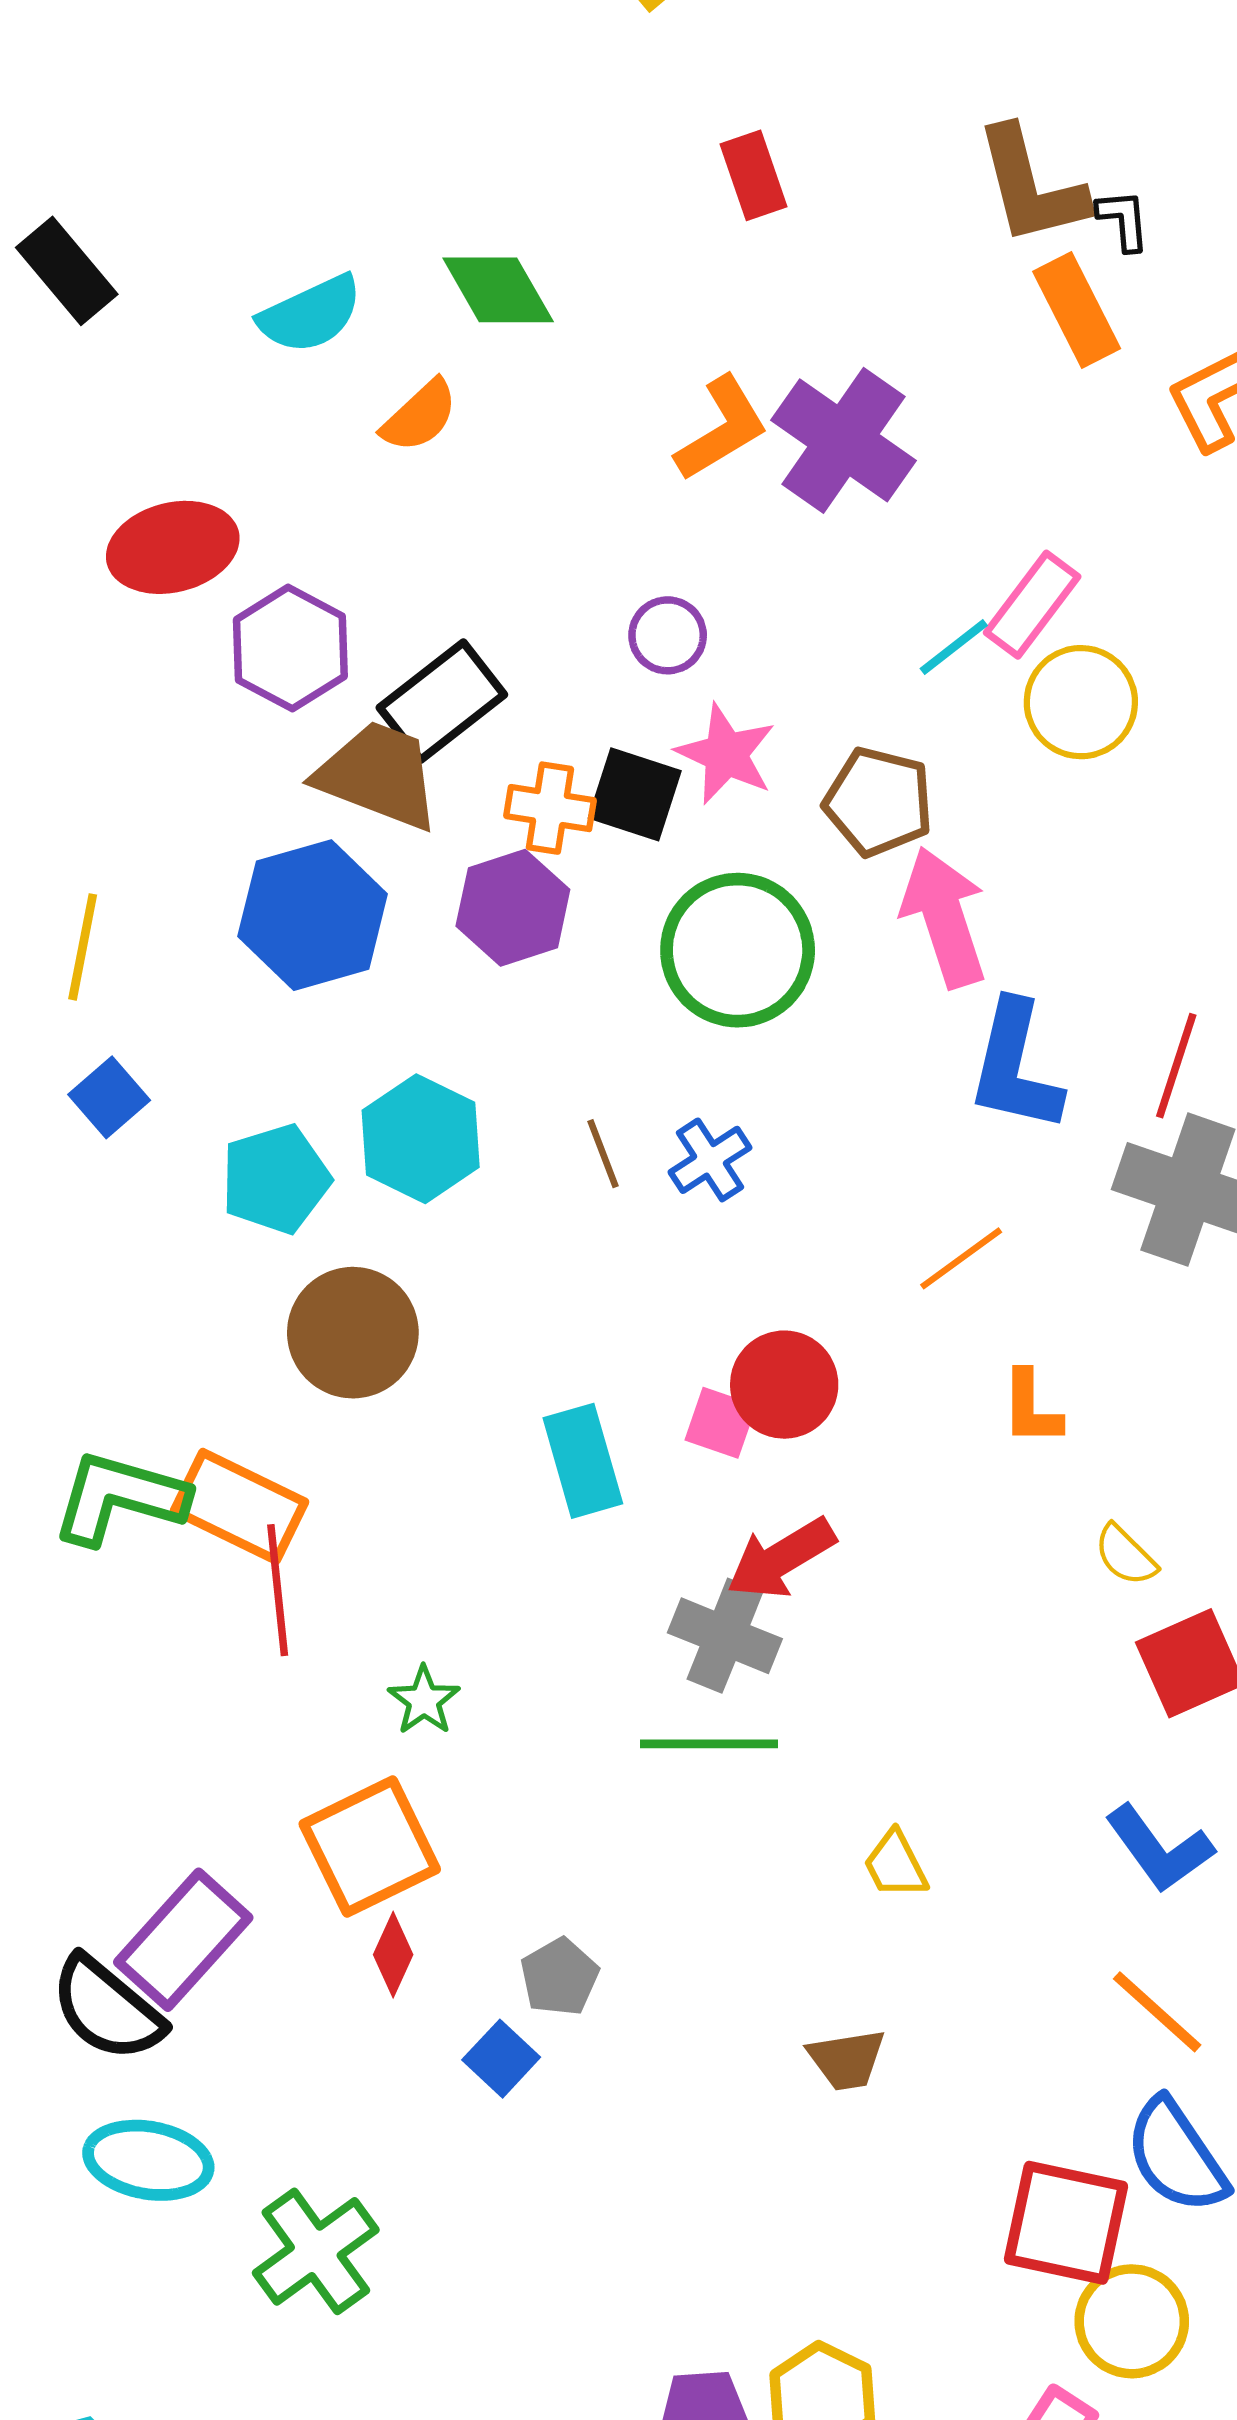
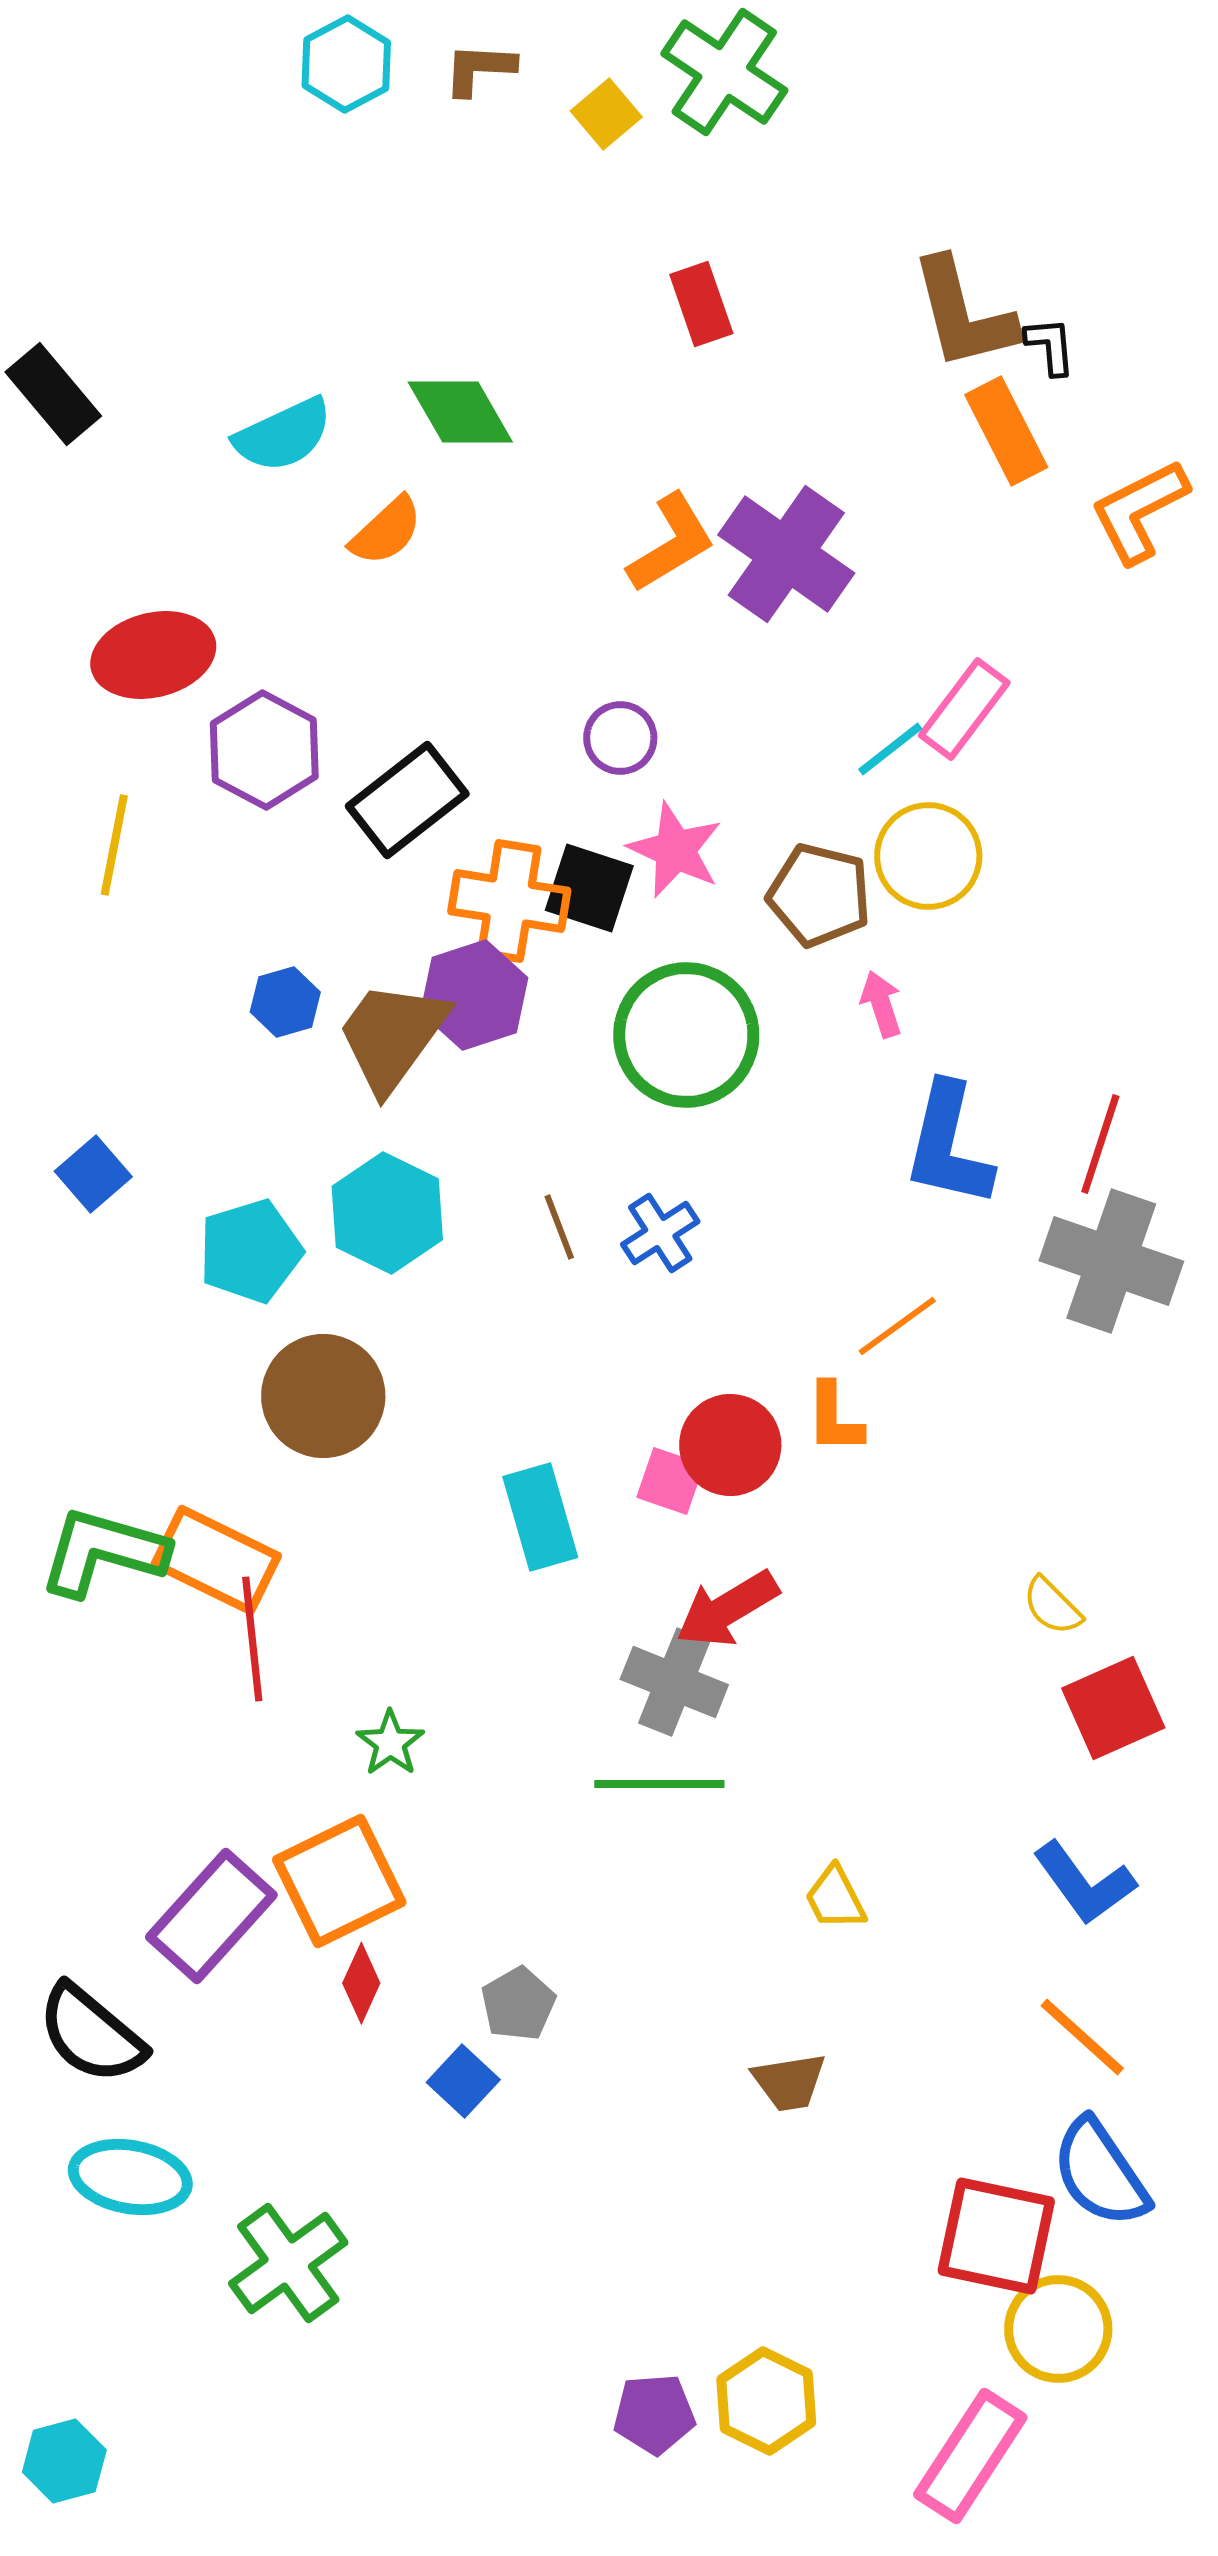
yellow circle: (1081, 702) -> (928, 856), moved
brown trapezoid: (378, 775) -> (392, 1036), moved, turned -75
orange cross: (550, 808) -> (509, 901), size x1.4
blue hexagon: (313, 915) -> (285, 1002), size x0.5
pink arrow: (944, 917) -> (881, 1004), size x0.5
yellow line: (83, 947) -> (114, 845), moved
orange L-shape: (1031, 1408) -> (834, 1418), moved
purple rectangle: (183, 1940) -> (211, 1916), moved

